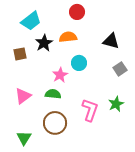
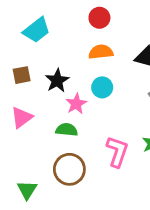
orange semicircle: (68, 37) -> (101, 52), moved
black star: (44, 43) -> (57, 81), moved
pink triangle: (23, 96) -> (22, 117), moved

